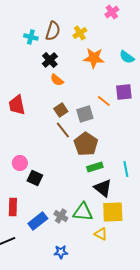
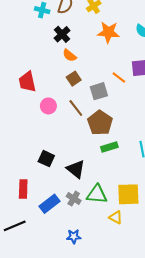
brown square: (61, 110) -> (74, 79), moved
pink circle: (20, 163) -> (48, 106), moved
black triangle: (103, 188) -> (76, 169), moved

